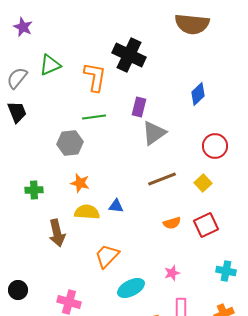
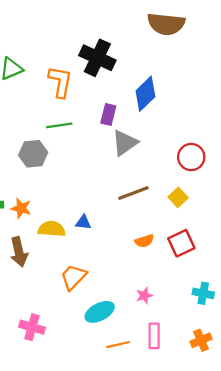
blue diamond: (198, 94) -> (145, 94), moved, size x1.4
orange star: (80, 183) -> (21, 208), moved

